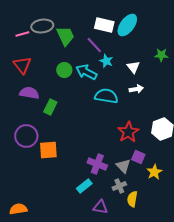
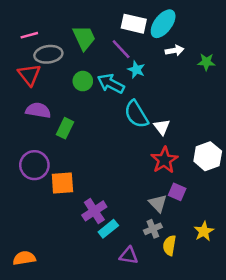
gray ellipse: (42, 26) -> (48, 54), moved
white triangle: (133, 67) -> (162, 127), moved
white arrow: (136, 89) -> (175, 50), moved
cyan semicircle: (106, 96) -> (136, 114), turned -130
purple cross: (97, 164) -> (94, 211), moved, turned 36
yellow star: (154, 172) -> (204, 231), moved

